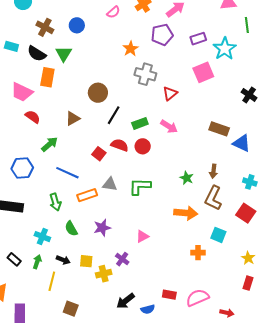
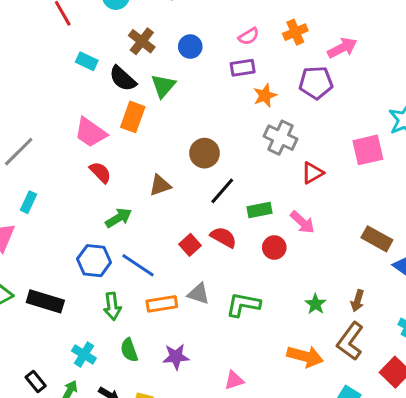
purple rectangle: (198, 39) -> (243, 68), moved
red circle: (143, 146) -> (274, 247), moved
blue hexagon: (22, 168) -> (94, 261), moved

